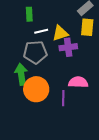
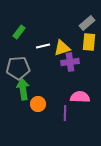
green rectangle: (29, 14) -> (19, 32), moved, turned 40
gray pentagon: (35, 52) -> (18, 68), moved
orange circle: (36, 89) -> (38, 104), size x0.6

